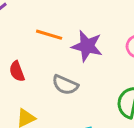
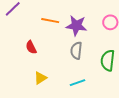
gray semicircle: (65, 85) -> (76, 51), moved, turned 78

